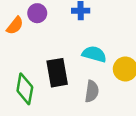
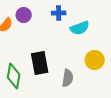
cyan semicircle: (94, 54) -> (80, 28), moved, turned 144

